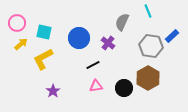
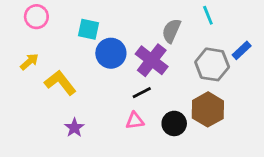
pink circle: (17, 23) -> (36, 17), moved
cyan square: (44, 32) -> (88, 29), moved
purple cross: (108, 43) -> (152, 60), size x1.6
yellow L-shape: (43, 59) -> (60, 83), turned 80
black line: (93, 65) -> (142, 93), moved

